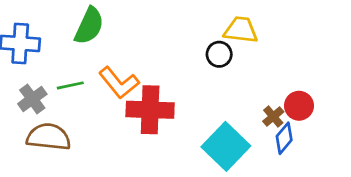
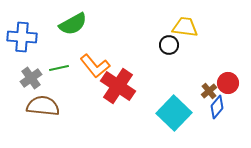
green semicircle: (89, 26) -> (73, 24), turned 36
red cross: (150, 110) -> (118, 86), turned 32

